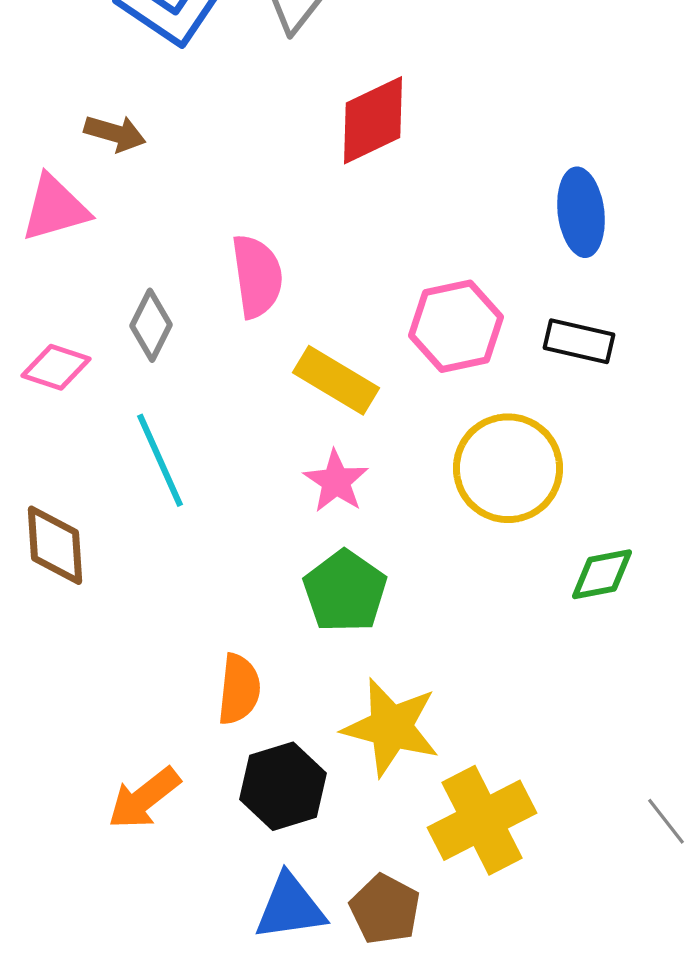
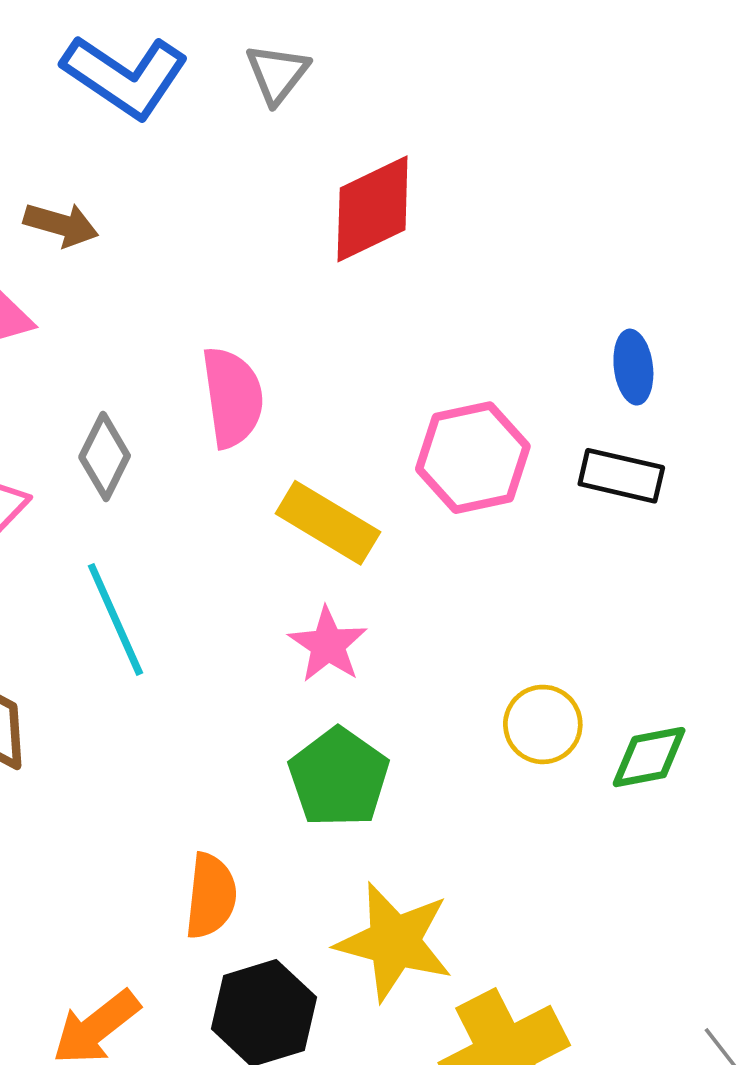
blue ellipse: (581, 212) -> (633, 367), moved, size x0.7
yellow circle: (508, 468) -> (543, 724), moved, size x0.6

